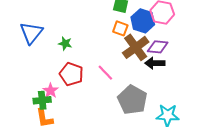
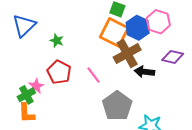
orange square: (120, 28) -> (114, 32), size x1.8
purple diamond: (158, 47) -> (173, 57), moved
green cross: (42, 100) -> (26, 95), turned -30

